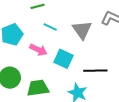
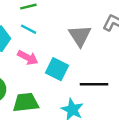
cyan line: (50, 27) -> (29, 29), moved

